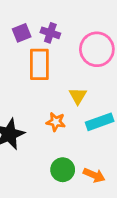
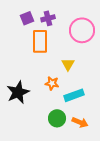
purple cross: (50, 33) -> (48, 18), turned -32
cyan rectangle: (100, 122) -> (74, 95), moved

